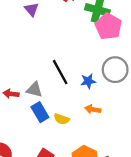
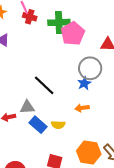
pink pentagon: (108, 26) -> (73, 34), turned 30
blue star: (88, 81) -> (84, 83), moved

